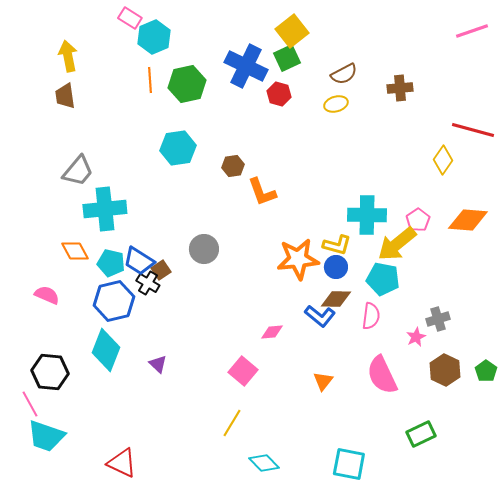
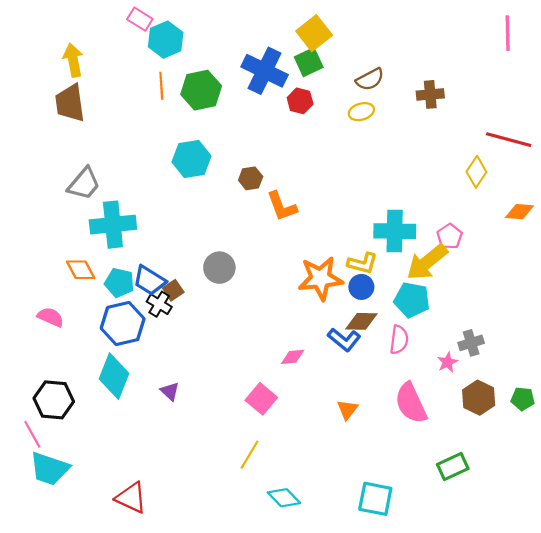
pink line: (472, 31) -> (508, 33), turned -72
brown trapezoid: (65, 96) -> (70, 103), size x1.4
orange diamond: (468, 220) -> (519, 212), moved, size x0.7
green pentagon: (486, 371) -> (523, 399), turned -30

